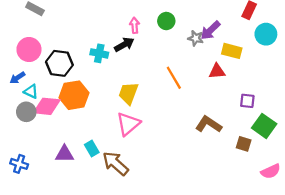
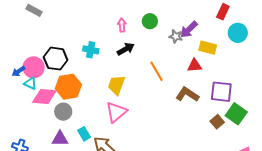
black arrow: (124, 45) -> (126, 49), moved
pink circle: (29, 50) -> (34, 67), moved
purple square: (247, 101) -> (221, 92), size x1.6
gray circle: (26, 112) -> (63, 112), moved
brown L-shape: (209, 124) -> (187, 94), moved
brown square: (244, 144) -> (217, 122), moved, turned 32

